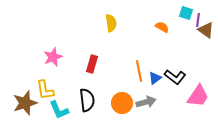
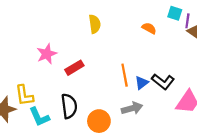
pink star: (53, 57) -> (47, 54), moved
red rectangle: (92, 64) -> (74, 68), turned 42
orange circle: (122, 103) -> (99, 121), moved

